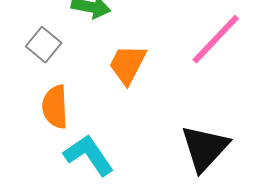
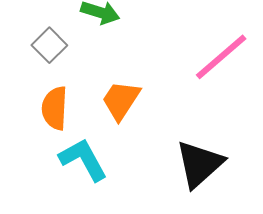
orange trapezoid: (127, 64) -> (121, 100), moved

